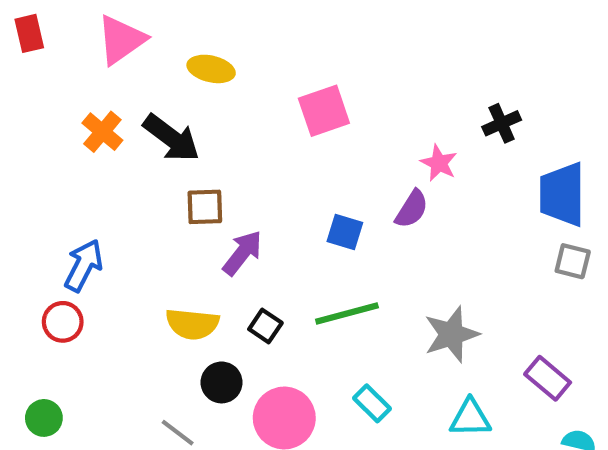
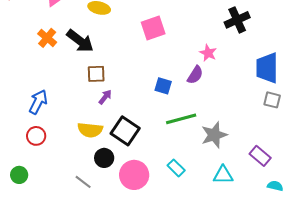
black cross: (502, 123) -> (237, 20), moved, size x1.4
purple arrow: (242, 253) -> (105, 97), moved, size x0.7
green line: (347, 313) -> (181, 119), moved
red circle: (63, 322) -> (36, 136), moved
black square: (265, 326) -> (125, 131), size x1.8

